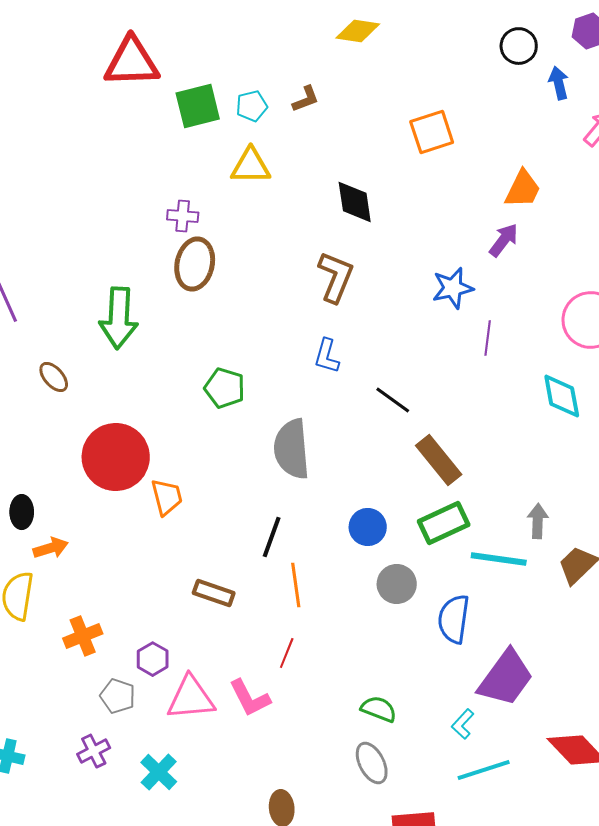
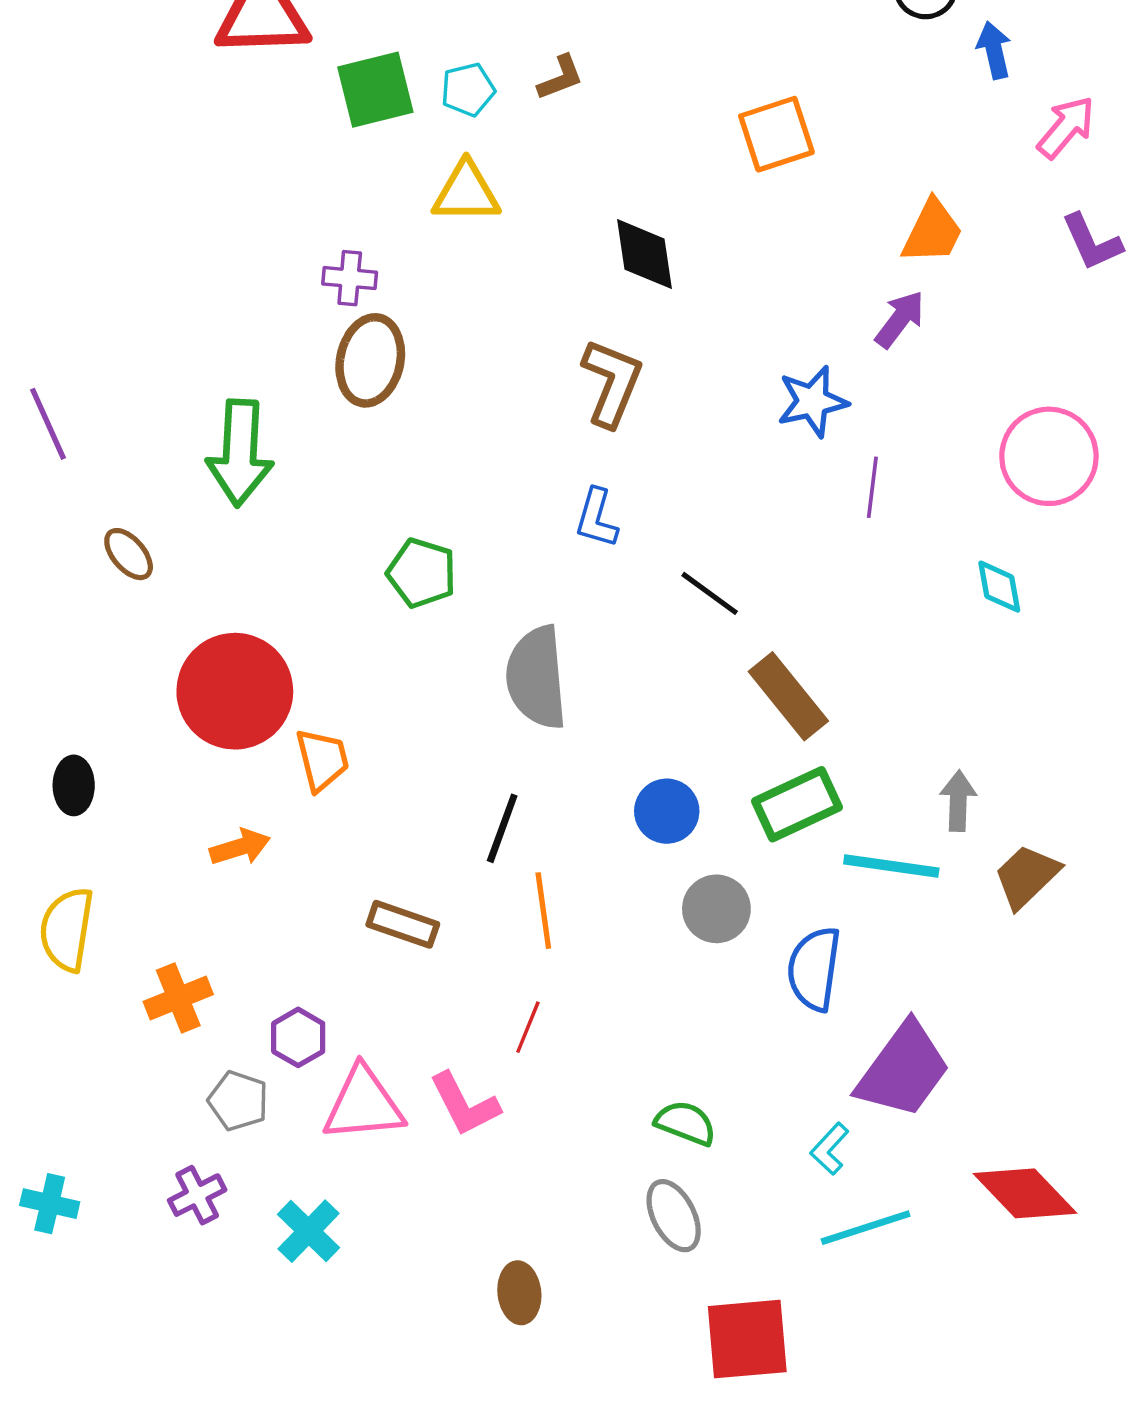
cyan diamond: (562, 396) -> (999, 587), size x0.7
orange arrow: (51, 548) -> (240, 847), moved

